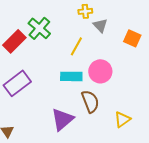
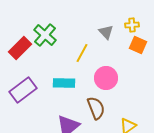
yellow cross: (85, 11) -> (132, 25), moved
cyan rectangle: (71, 76) -> (64, 83), moved

